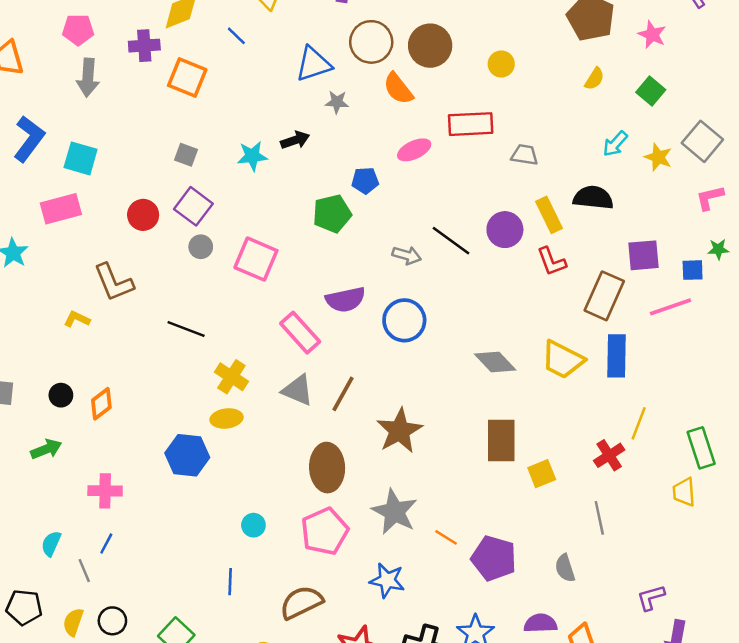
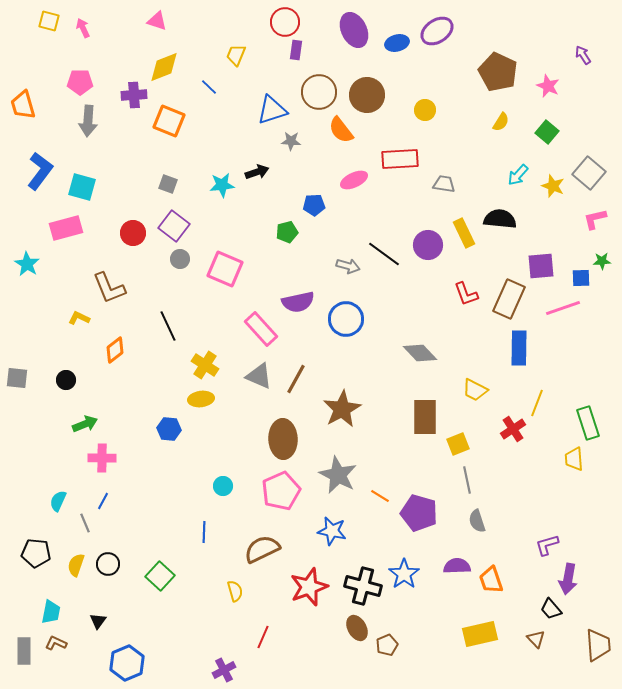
green pentagon: (332, 214) -> (287, 232), size x0.7
red L-shape: (552, 261) -> (466, 294), moved
black line: (186, 329) -> (168, 326), turned 44
yellow trapezoid: (563, 360) -> (475, 390), moved, size x0.7
orange diamond: (101, 404) -> (115, 350), moved
green arrow: (46, 449) -> (85, 424), moved
blue hexagon: (187, 455) -> (169, 429), size x0.7
gray line: (599, 518) -> (467, 480), moved

